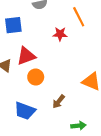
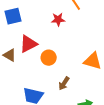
orange circle: (36, 77) -> (49, 58), moved

